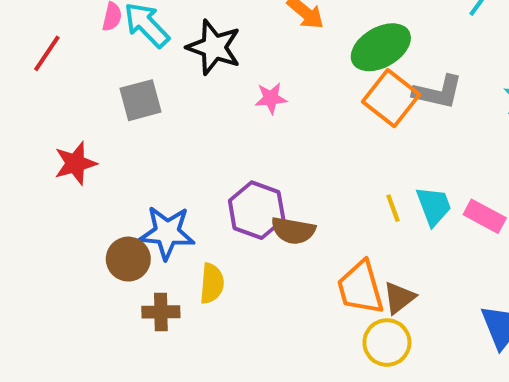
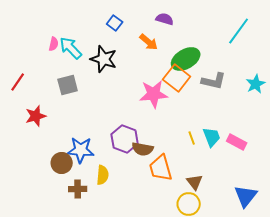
red line: (47, 53) -> (18, 82), moved
pink star: (271, 98) -> (154, 94), moved, size x1.8
orange square: (391, 98) -> (177, 78), moved
orange trapezoid: (360, 288) -> (161, 168), moved
brown triangle: (399, 298) -> (195, 182), turned -30

